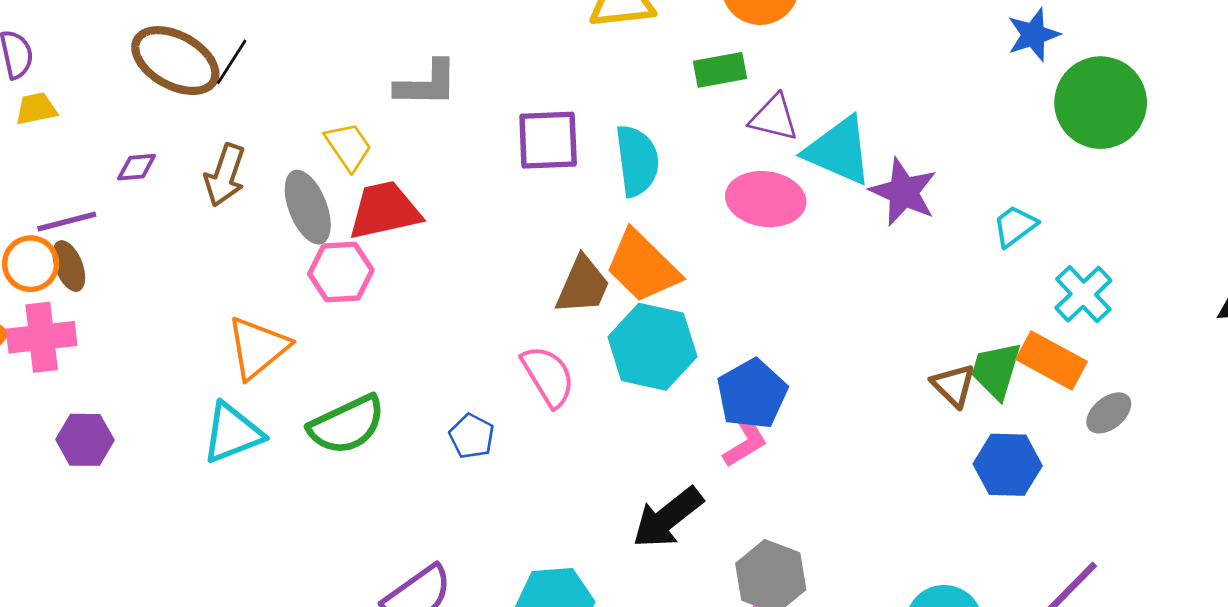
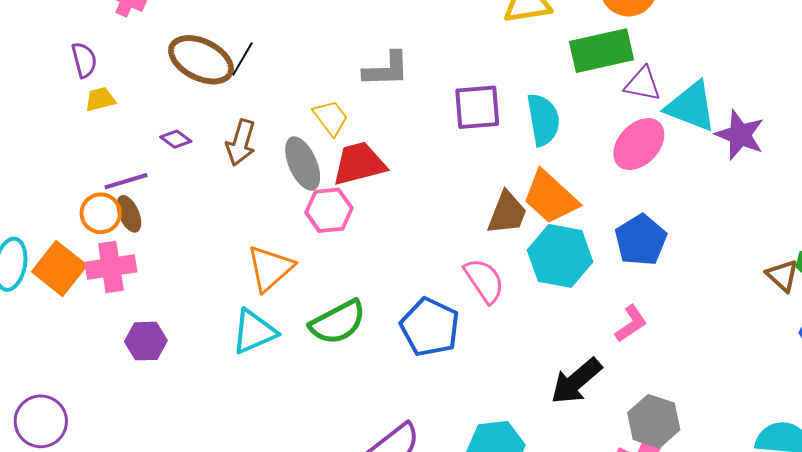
green rectangle: (720, 70) -> (601, 51), size x1.6
purple diamond: (137, 167) -> (176, 139), turned 44
pink ellipse: (766, 199) -> (639, 144), turned -52
blue pentagon: (752, 394) -> (641, 240), moved
blue pentagon: (472, 436) -> (430, 327), size x1.8

